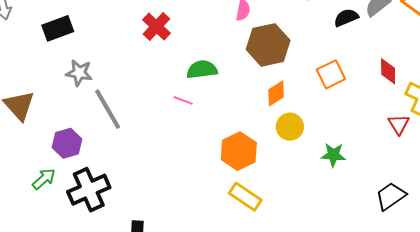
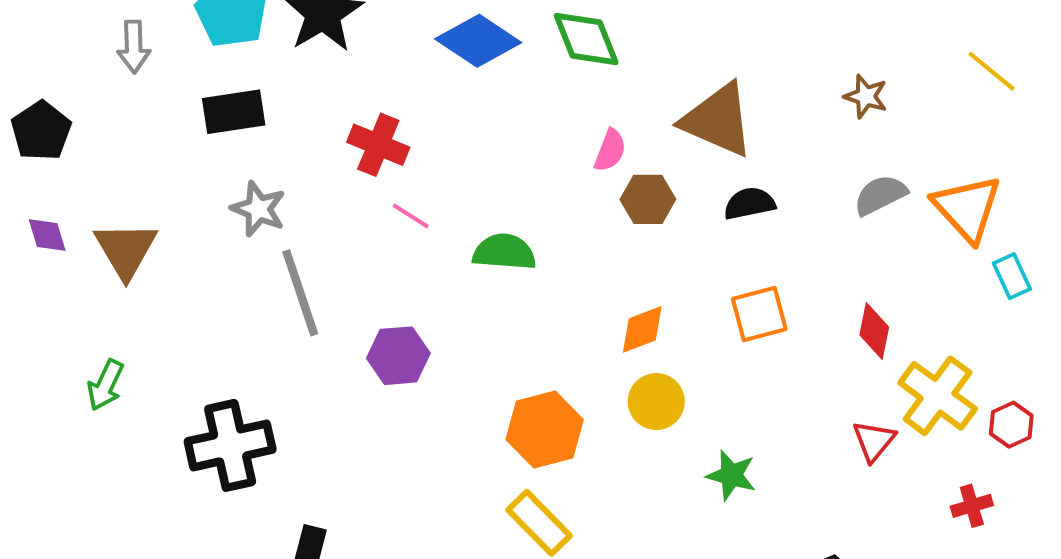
black semicircle: (346, 18) -> (749, 203), moved
red cross: (156, 26) -> (378, 145), moved, turned -32
brown hexagon: (268, 45) -> (648, 199), moved, size x0.6
pink line: (183, 100) -> (411, 216), moved
purple hexagon: (67, 143) -> (398, 356), moved
green arrow: (44, 179) -> (105, 385), moved, turned 145

